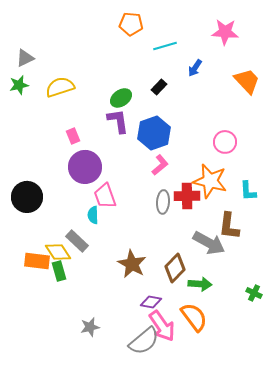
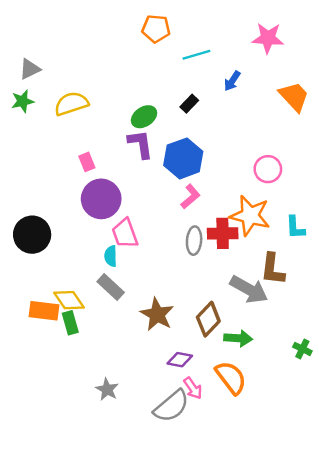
gray rectangle: (77, 241) -> (111, 287), moved
pink arrow: (162, 326) -> (193, 388), size x0.6
gray star: (90, 327) -> (107, 389), turned -30

